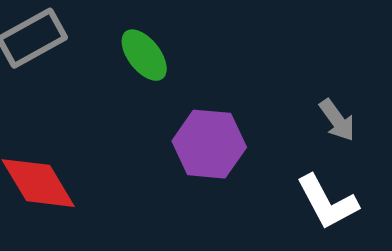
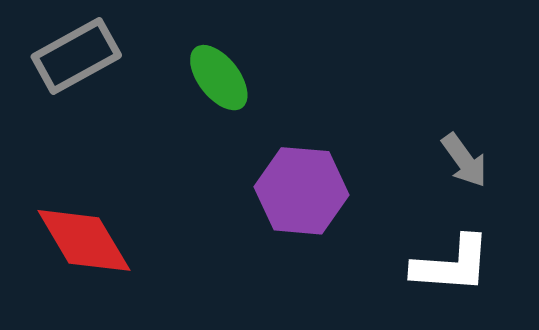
white L-shape: (327, 202) -> (452, 265), turned -58

